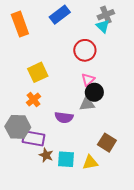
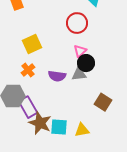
purple semicircle: (64, 117) -> (57, 76), moved
purple rectangle: (34, 138) -> (28, 107), turned 50
brown square: (107, 143) -> (103, 102), moved
brown star: (46, 155) -> (40, 123), size x1.6

